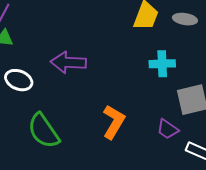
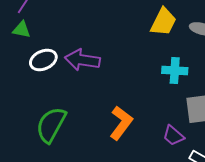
white ellipse: (19, 80) -> (43, 60), moved, turned -52
green semicircle: (44, 131) -> (51, 125), turned 57

